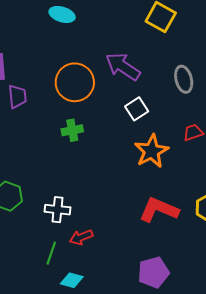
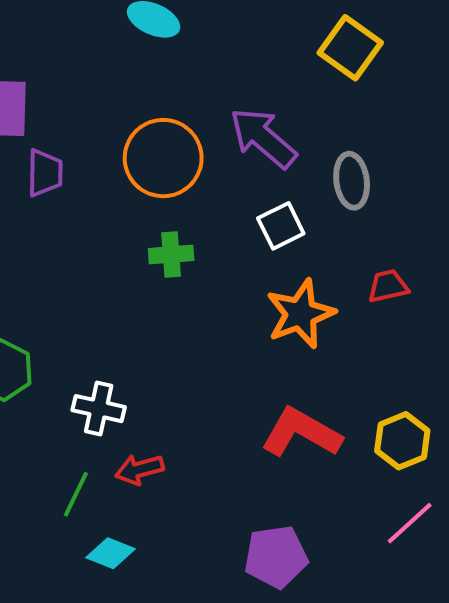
gray ellipse: (184, 79) -> (352, 181), moved
green cross: (72, 130) -> (171, 254), moved

